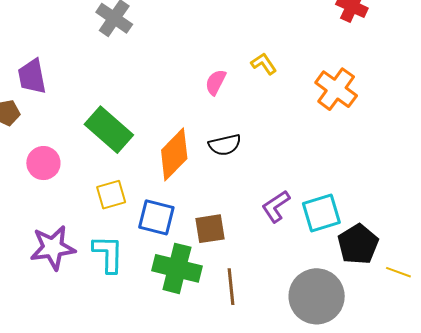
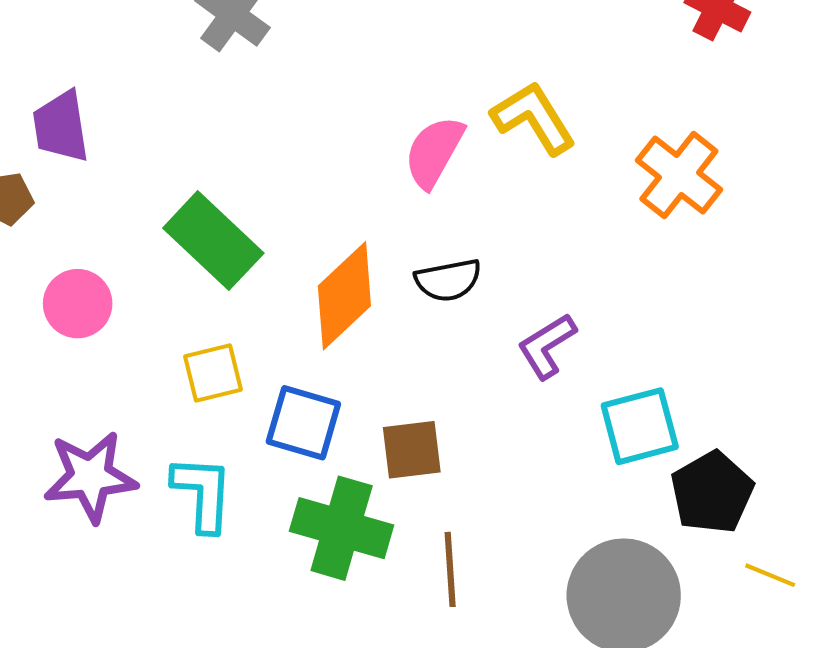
yellow L-shape: (264, 64) -> (533, 118), size x1.6
pink semicircle: (216, 82) -> (434, 152), size x1.4
purple L-shape: (276, 206) -> (547, 346), moved
yellow line: (398, 272) -> (770, 575), moved

